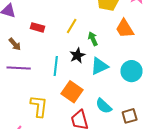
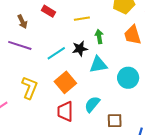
yellow line: (72, 26) -> (82, 19), turned 35
cyan line: (56, 66) -> (56, 53), turned 36
cyan semicircle: (104, 106) -> (92, 104), turned 72

